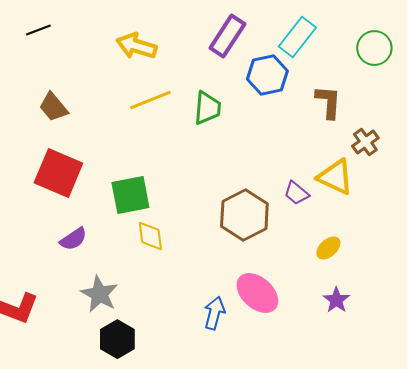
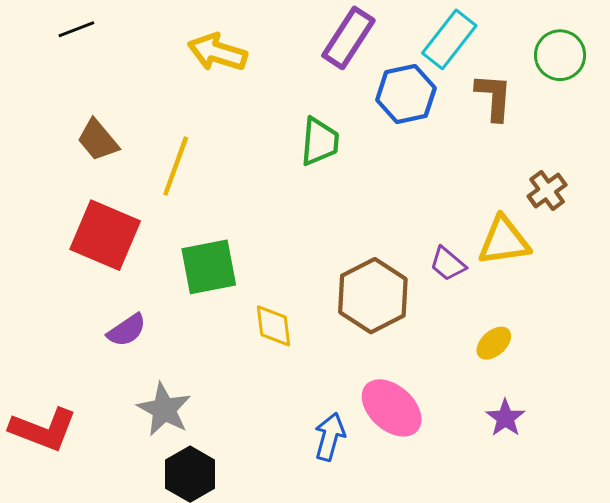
yellow line: (150, 100) -> (176, 166), moved, turned -48
brown L-shape: (328, 102) -> (494, 97), moved
yellow triangle: (335, 177) -> (504, 241), turned -33
yellow diamond: (150, 236) -> (274, 326), moved

